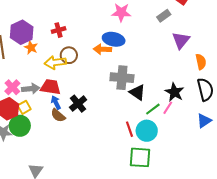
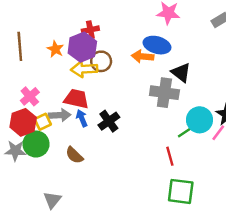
purple hexagon: (22, 32) -> (82, 47), moved
gray arrow: (31, 89) -> (60, 115), moved
black triangle: (137, 92) -> (181, 73), moved
green line: (153, 109) -> (186, 131), moved
brown semicircle: (58, 115) -> (74, 155), moved
cyan circle: (147, 131) -> (199, 120), moved

